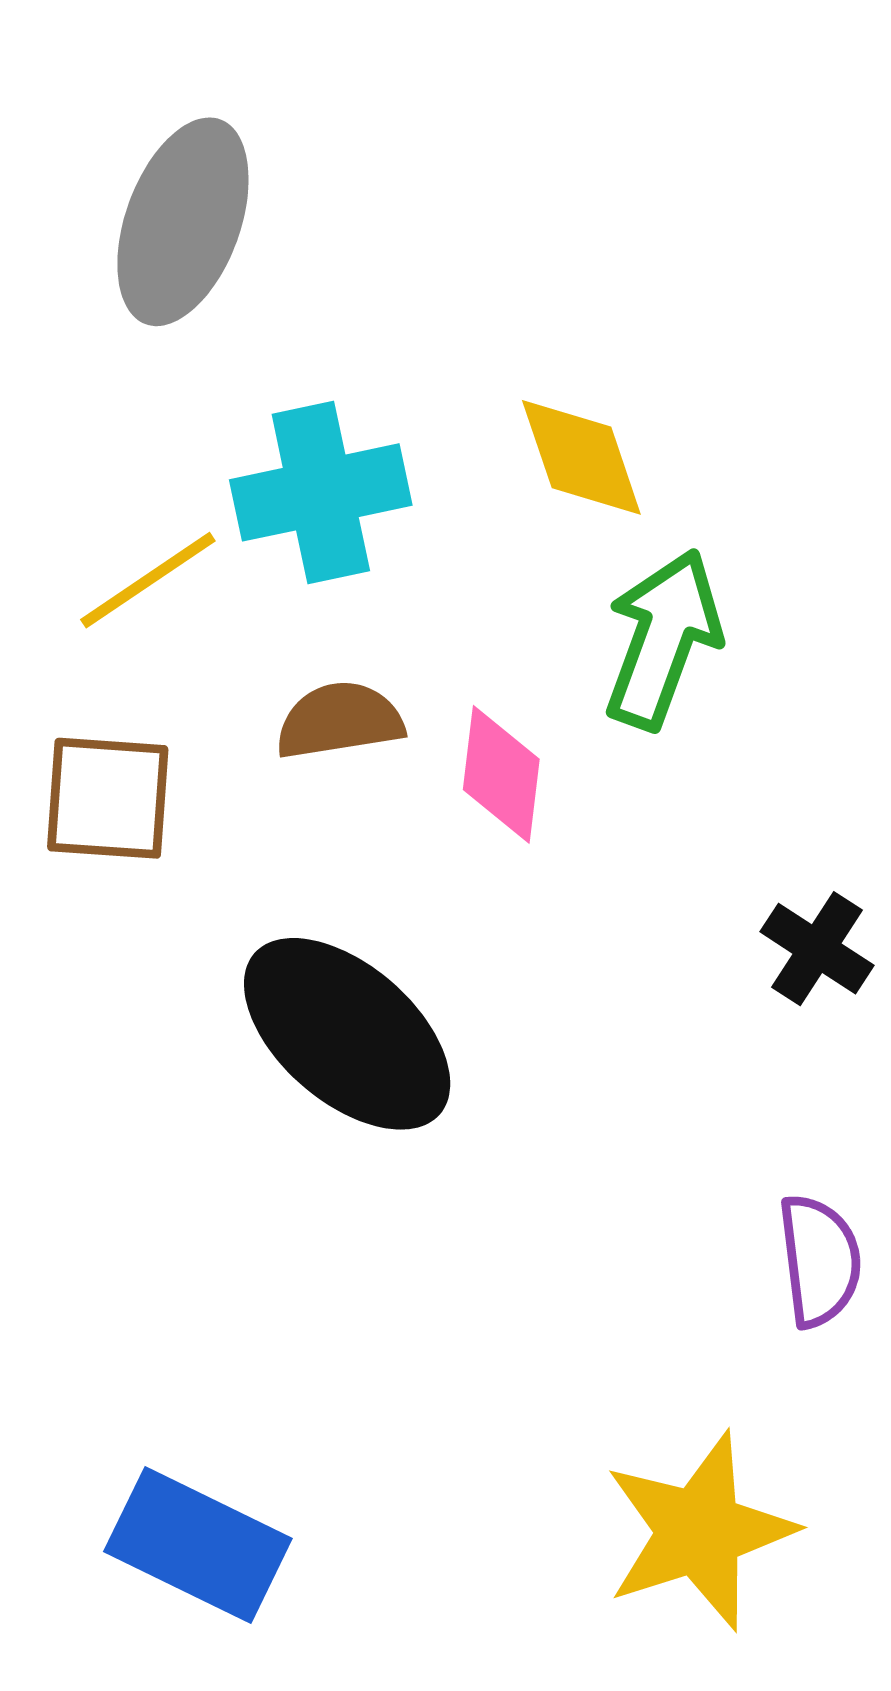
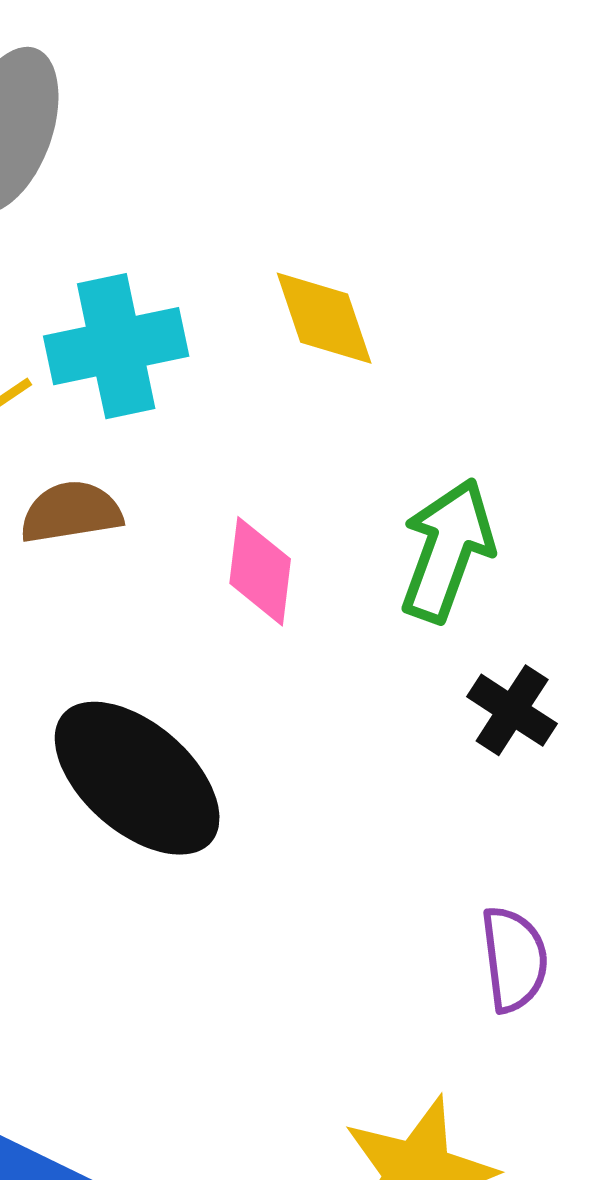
green arrow: (663, 639) -> (447, 550), moved
brown semicircle: (340, 721) -> (71, 512), moved

